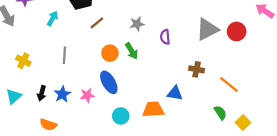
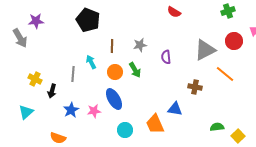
cyan arrow: (53, 18) -> (91, 62), moved, turned -56
brown line: (97, 23) -> (112, 46), moved, turned -48
red circle: (237, 31) -> (234, 41), moved
orange line: (229, 85) -> (225, 74), moved
black arrow: (42, 93) -> (52, 91), moved
orange trapezoid: (153, 109) -> (155, 124), turned -110
green semicircle: (220, 113) -> (217, 127), turned -64

